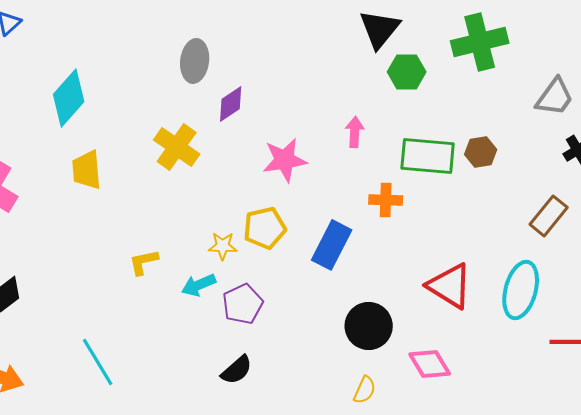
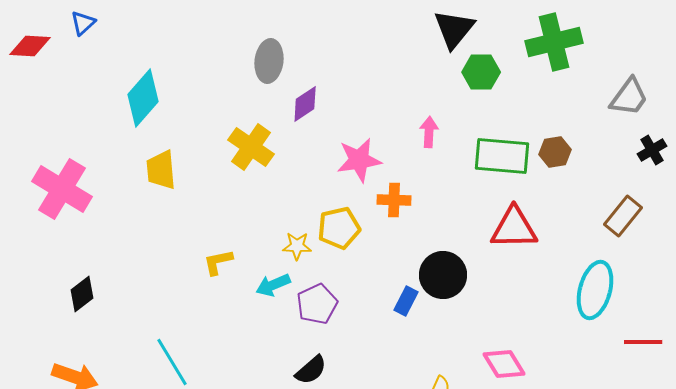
orange cross: (386, 200) -> (394, 200), moved
blue rectangle: (332, 245) -> (406, 301), moved, size x0.6
red triangle: (450, 286) -> (514, 228), moved, turned -33
black circle: (369, 326) -> (443, 275), moved

